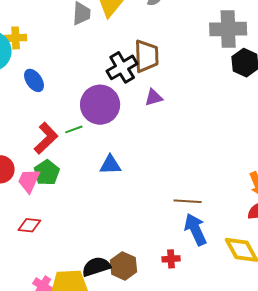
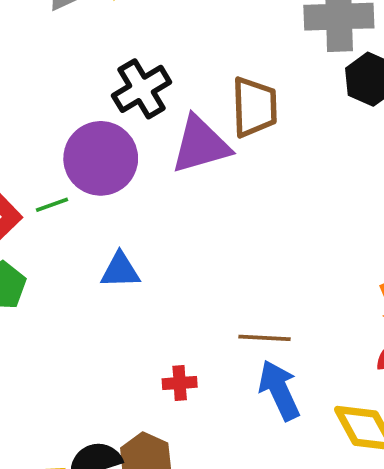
brown trapezoid: (147, 56) -> (254, 107), moved
purple triangle: (154, 98) -> (200, 145), size x1.8
red cross: (171, 259) -> (180, 383), moved

